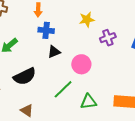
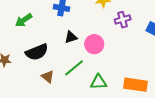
black triangle: (54, 52) -> (71, 37), moved
brown triangle: (27, 110) -> (48, 77), moved

